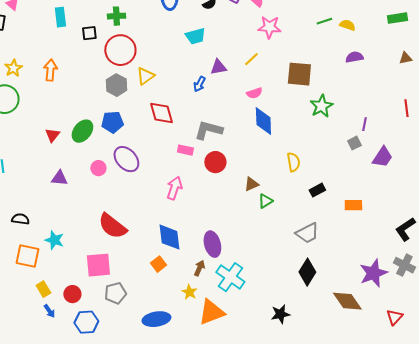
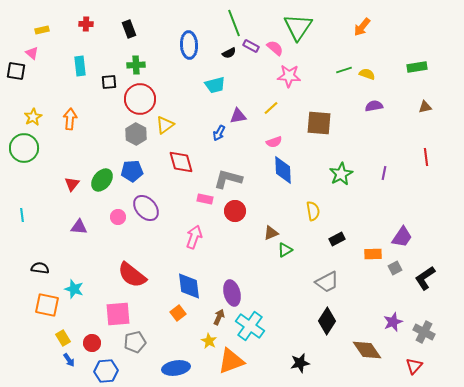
green star: (321, 106) -> (341, 174), moved
gray square: (354, 143) -> (395, 268), moved
purple trapezoid: (382, 157) -> (402, 237), moved
gray cross: (404, 265) -> (424, 332), moved
purple star: (373, 273) -> (393, 322), size x0.7

